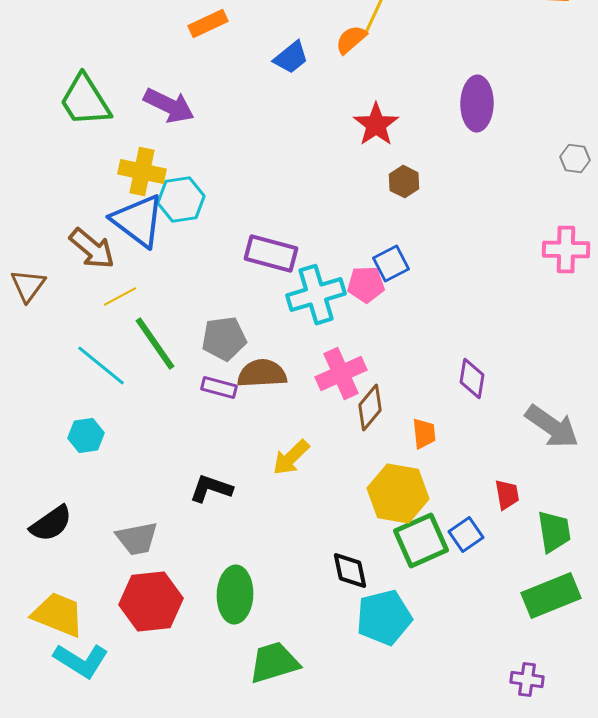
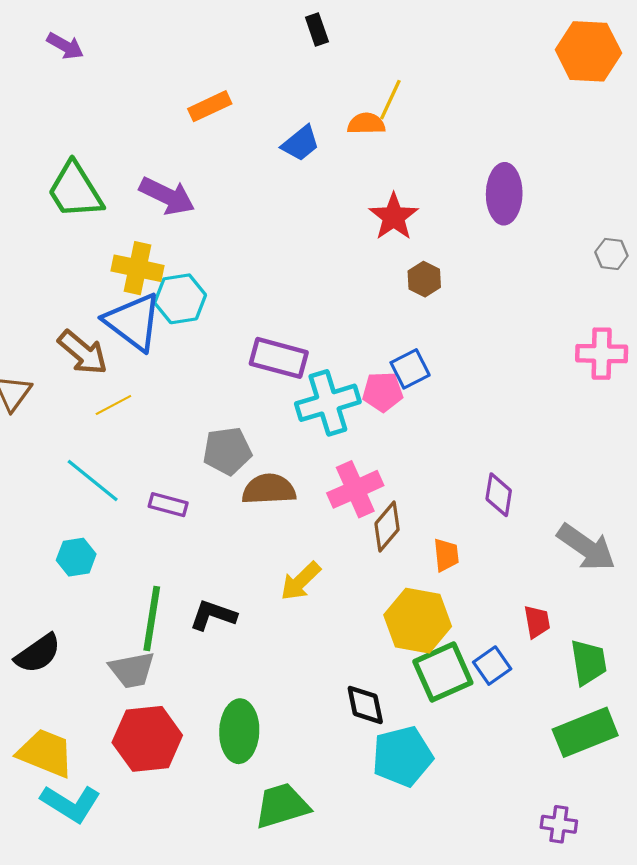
orange semicircle: (351, 40) -> (366, 124), turned 40
green line: (155, 344) -> (152, 618), moved, turned 44
purple rectangle: (219, 388) -> (168, 505), moved

